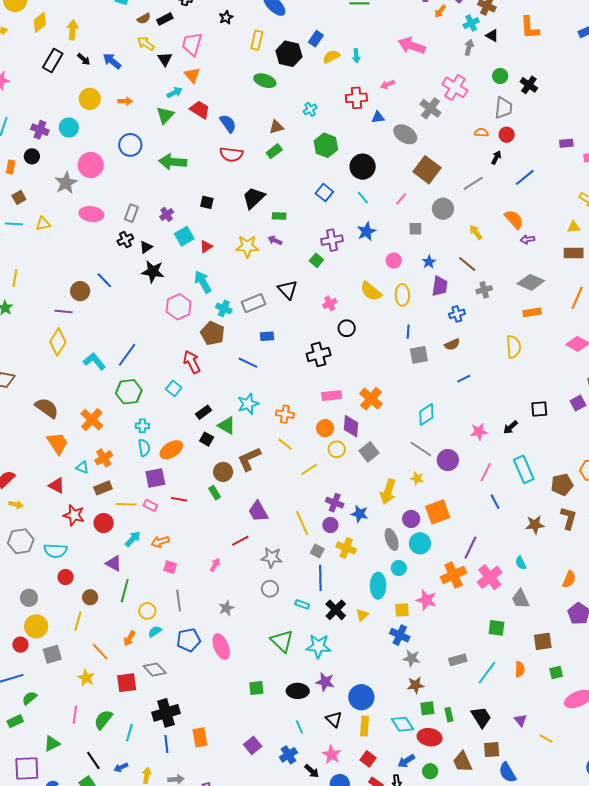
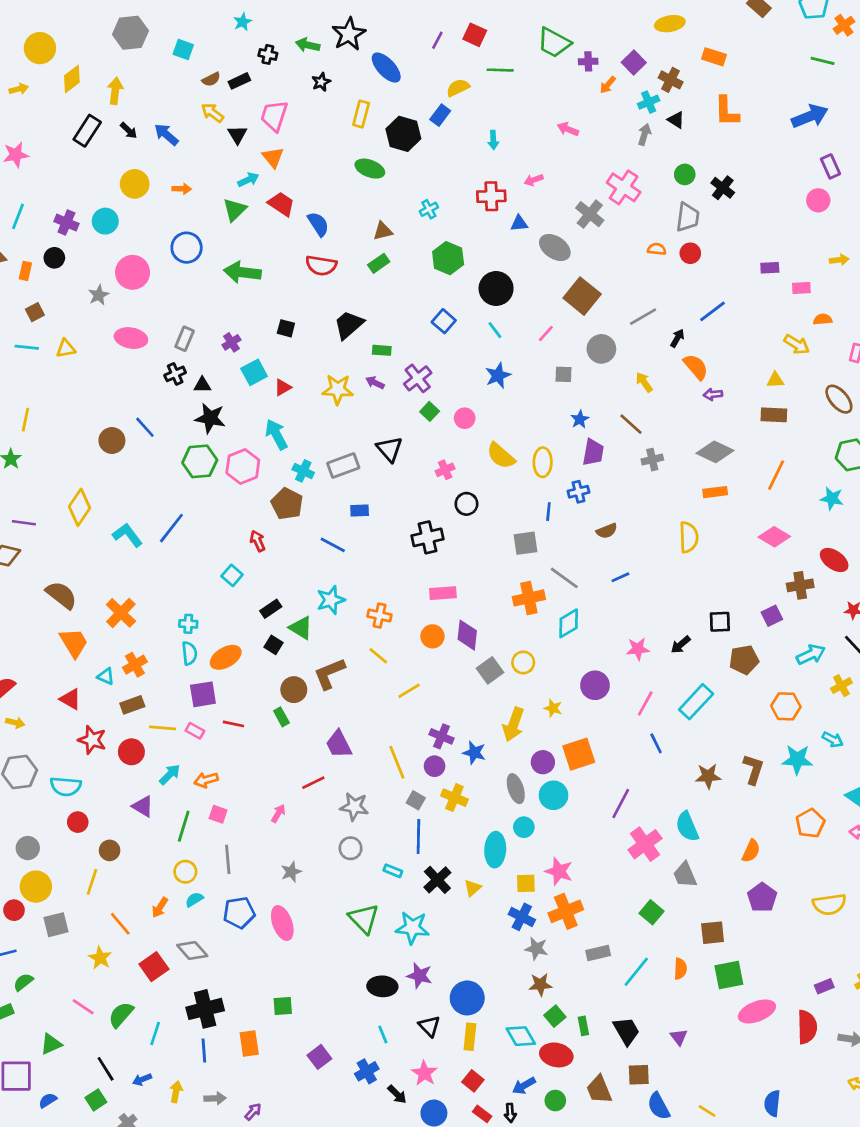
pink arrow: (412, 46) -> (568, 129), size x0.6
yellow semicircle: (331, 57) -> (458, 88), moved
black arrow: (496, 158) -> (677, 338), moved
gray star: (66, 183) -> (99, 295), size x0.7
purple cross: (332, 240) -> (418, 378), moved, turned -30
black triangle: (146, 247) -> (202, 385), turned 32
pink circle: (394, 261) -> (465, 418), moved
purple line: (64, 311) -> (24, 523), moved
blue cross: (457, 314) -> (579, 492), moved
gray square: (419, 355) -> (525, 543), moved
red arrow: (192, 362) -> (258, 541), size x0.7
green hexagon: (129, 392) -> (200, 461), moved
orange cross: (371, 399) -> (529, 598), moved, turned 35
yellow circle: (337, 449) -> (523, 662), moved
gray line: (421, 449) -> (564, 578), moved
cyan rectangle: (524, 469) -> (696, 702), turned 64
brown pentagon: (562, 485) -> (744, 660), moved
cyan semicircle: (521, 563) -> (687, 827), size x1.6
orange cross: (453, 575) -> (566, 911), moved
green line: (125, 591) -> (184, 826), moved
green square: (497, 628) -> (652, 912), turned 30
green square: (556, 673) -> (729, 975), size x1.6
red square: (127, 683) -> (154, 967), turned -30
green square: (256, 688) -> (283, 1006), moved
green square: (427, 708) -> (555, 1016), turned -35
pink line: (75, 715) -> (83, 1007), turned -66
yellow line: (546, 738) -> (707, 1111), moved

